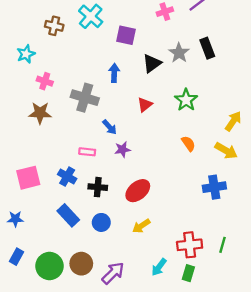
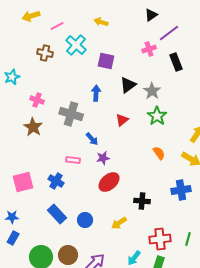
pink cross: (165, 12) -> (149, 49), moved
black rectangle: (207, 48) -> (176, 62), moved
gray star: (179, 53) -> (152, 91), moved
cyan star: (26, 54) -> (12, 77), moved
brown star: (40, 113) -> (33, 127), turned 30
black cross: (98, 187) -> (142, 201), moved
red ellipse: (138, 191) -> (109, 182), moved
blue rectangle: (16, 257) -> (13, 238), moved

